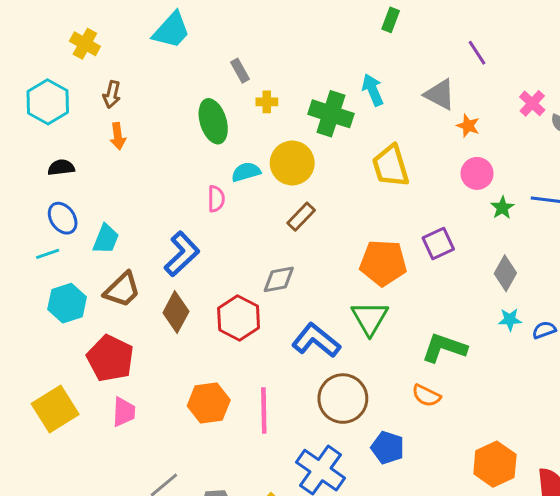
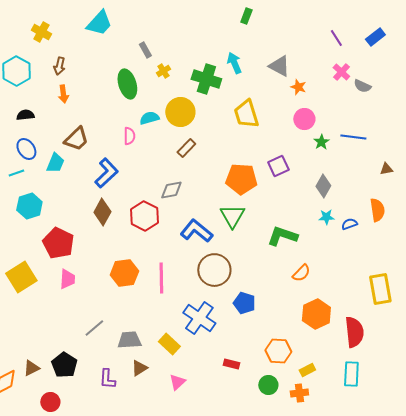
purple line: (477, 53) -> (336, 38), moved
yellow cross: (267, 102) -> (163, 71), turned -32
brown trapezoid: (122, 290) -> (76, 139), moved
orange semicircle: (426, 396) -> (301, 273), moved, turned -72

